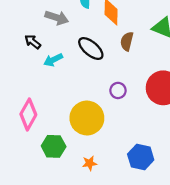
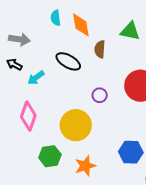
gray arrow: (57, 18) -> (19, 39), moved
pink diamond: (28, 114) -> (28, 116), moved
orange star: (90, 163) -> (85, 166), size x1.5

